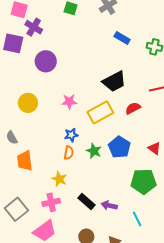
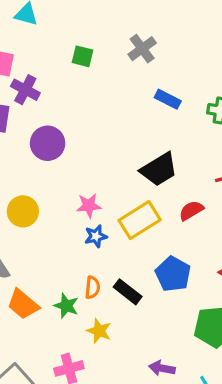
blue star: (71, 135) -> (96, 236), moved
green star: (94, 151) -> (66, 306), moved
orange trapezoid: (25, 161) -> (23, 304), turned -40
yellow star: (59, 179) -> (99, 331), moved
black rectangle: (86, 201) -> (128, 292), moved

